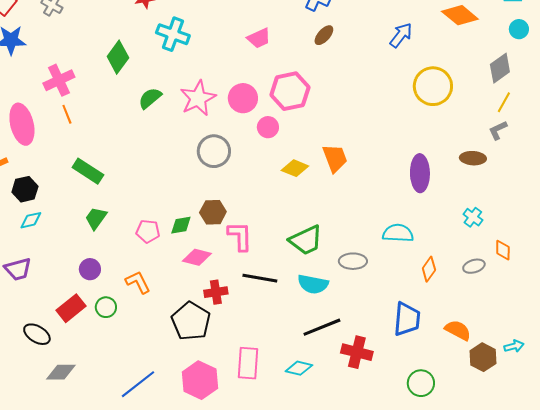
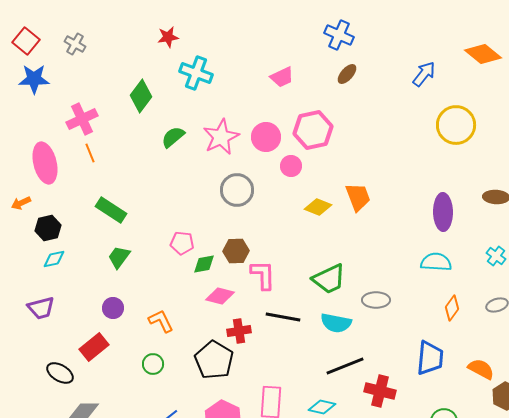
pink pentagon: (148, 231) -> (182, 243), moved
cyan semicircle: (398, 233) -> (436, 262), moved
green circle: (106, 307) -> (153, 364), moved

